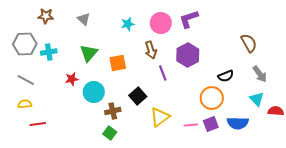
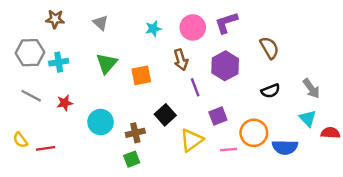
brown semicircle: (249, 43) -> (269, 48), moved
red star: (72, 79) -> (65, 103), moved
cyan circle: (94, 92) -> (101, 122), moved
orange circle: (212, 98) -> (254, 133), moved
yellow semicircle: (25, 104) -> (20, 140), moved, turned -120
purple square: (211, 124) -> (218, 116), moved
green square: (110, 133) -> (132, 159), turned 32

